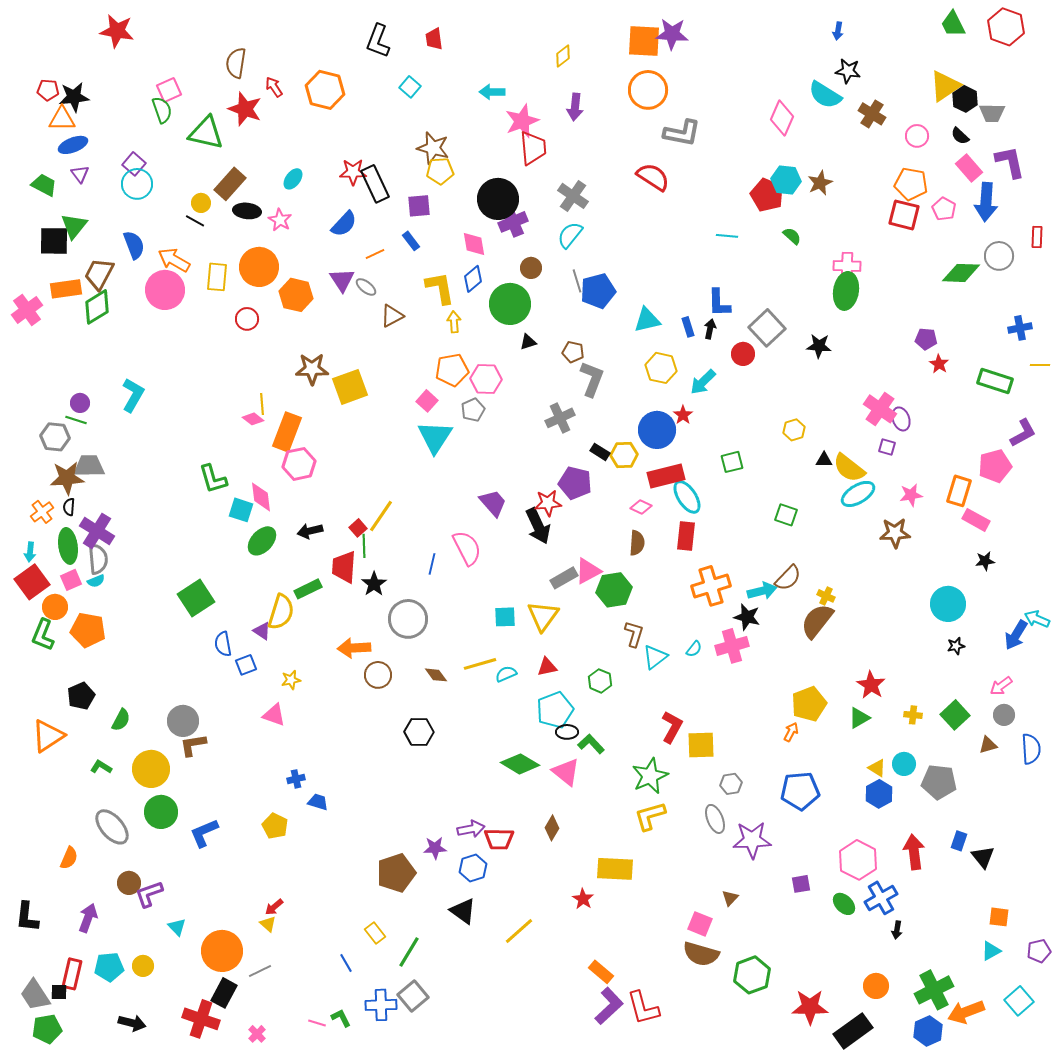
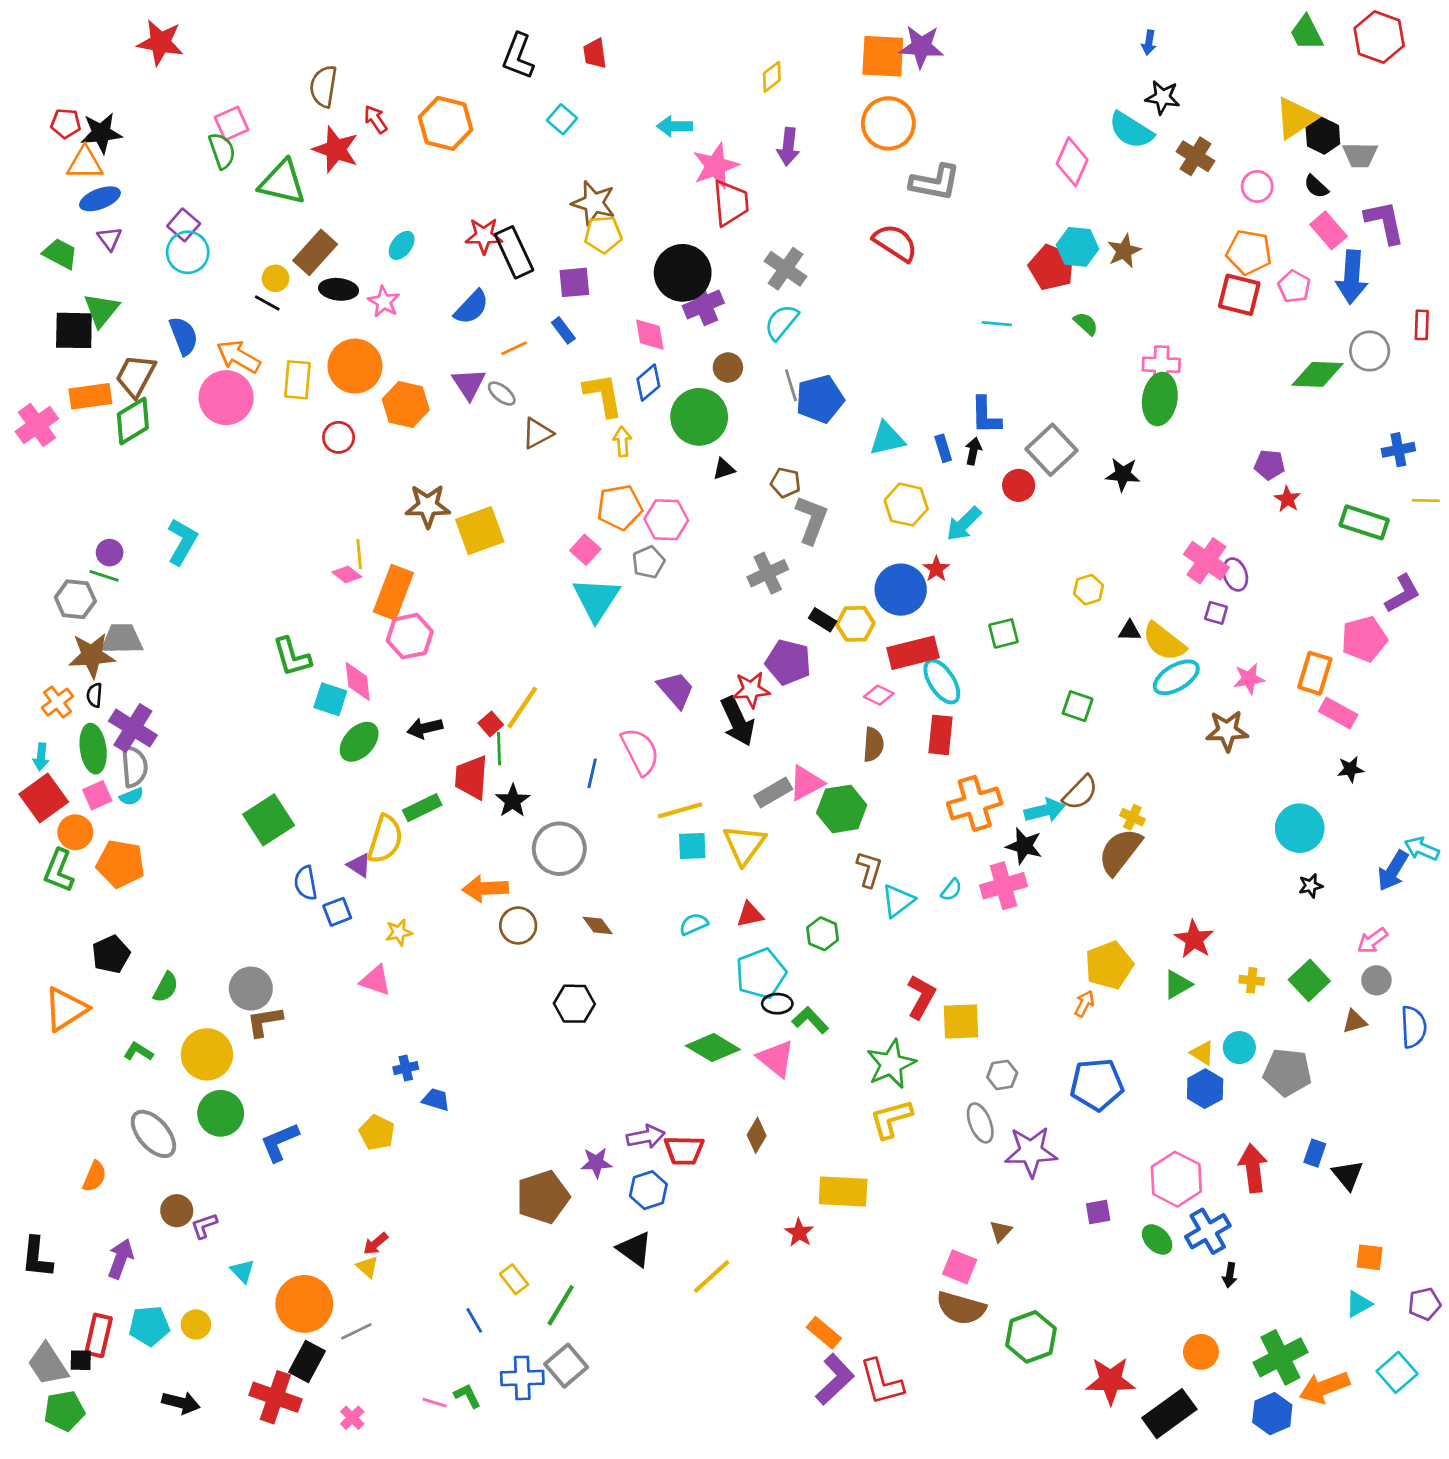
yellow line: (480, 664) -> (680, 810), moved
purple L-shape: (149, 894) -> (204, 1226), size x0.7

